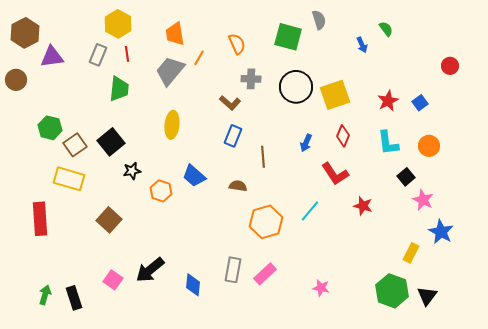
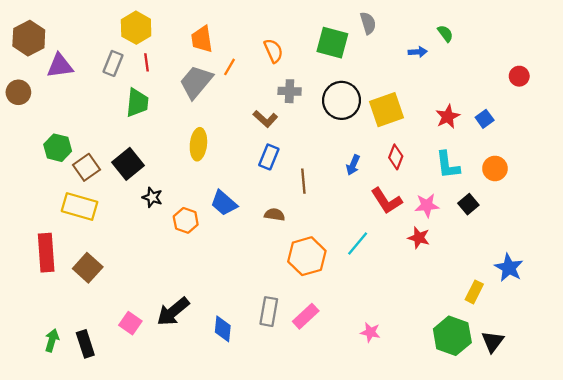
blue arrow: (362, 45) -> (418, 52), turned -70
black star: (132, 171) -> (152, 197), turned 30
pink star: (423, 200) -> (427, 205), moved, turned -30
brown square: (109, 220) -> (88, 268), moved

